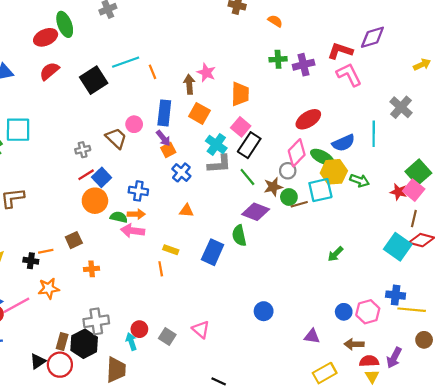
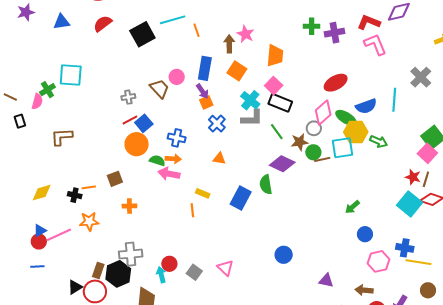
black rectangle: (249, 145) -> (280, 103), turned 75
red star: (398, 192) -> (413, 177), moved
blue circle: (344, 312) -> (365, 234), moved

